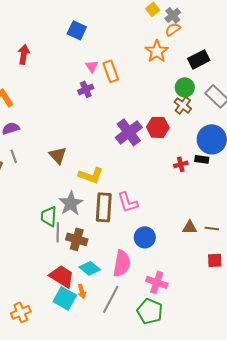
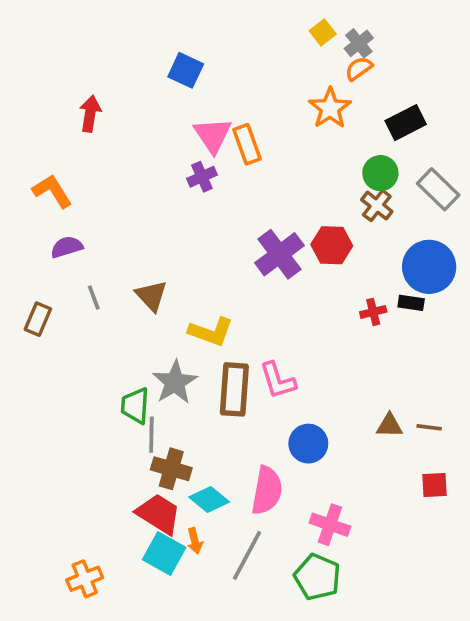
pink triangle: (92, 66) -> (213, 135), size x1.6
gray line: (14, 156) -> (94, 298), moved
brown cross: (77, 239) -> (171, 469), moved

